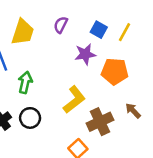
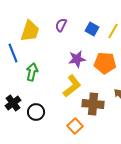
purple star: (85, 54) -> (77, 59), moved
black circle: (30, 118) -> (36, 112), moved
brown cross: (100, 122) -> (93, 104), turned 30

